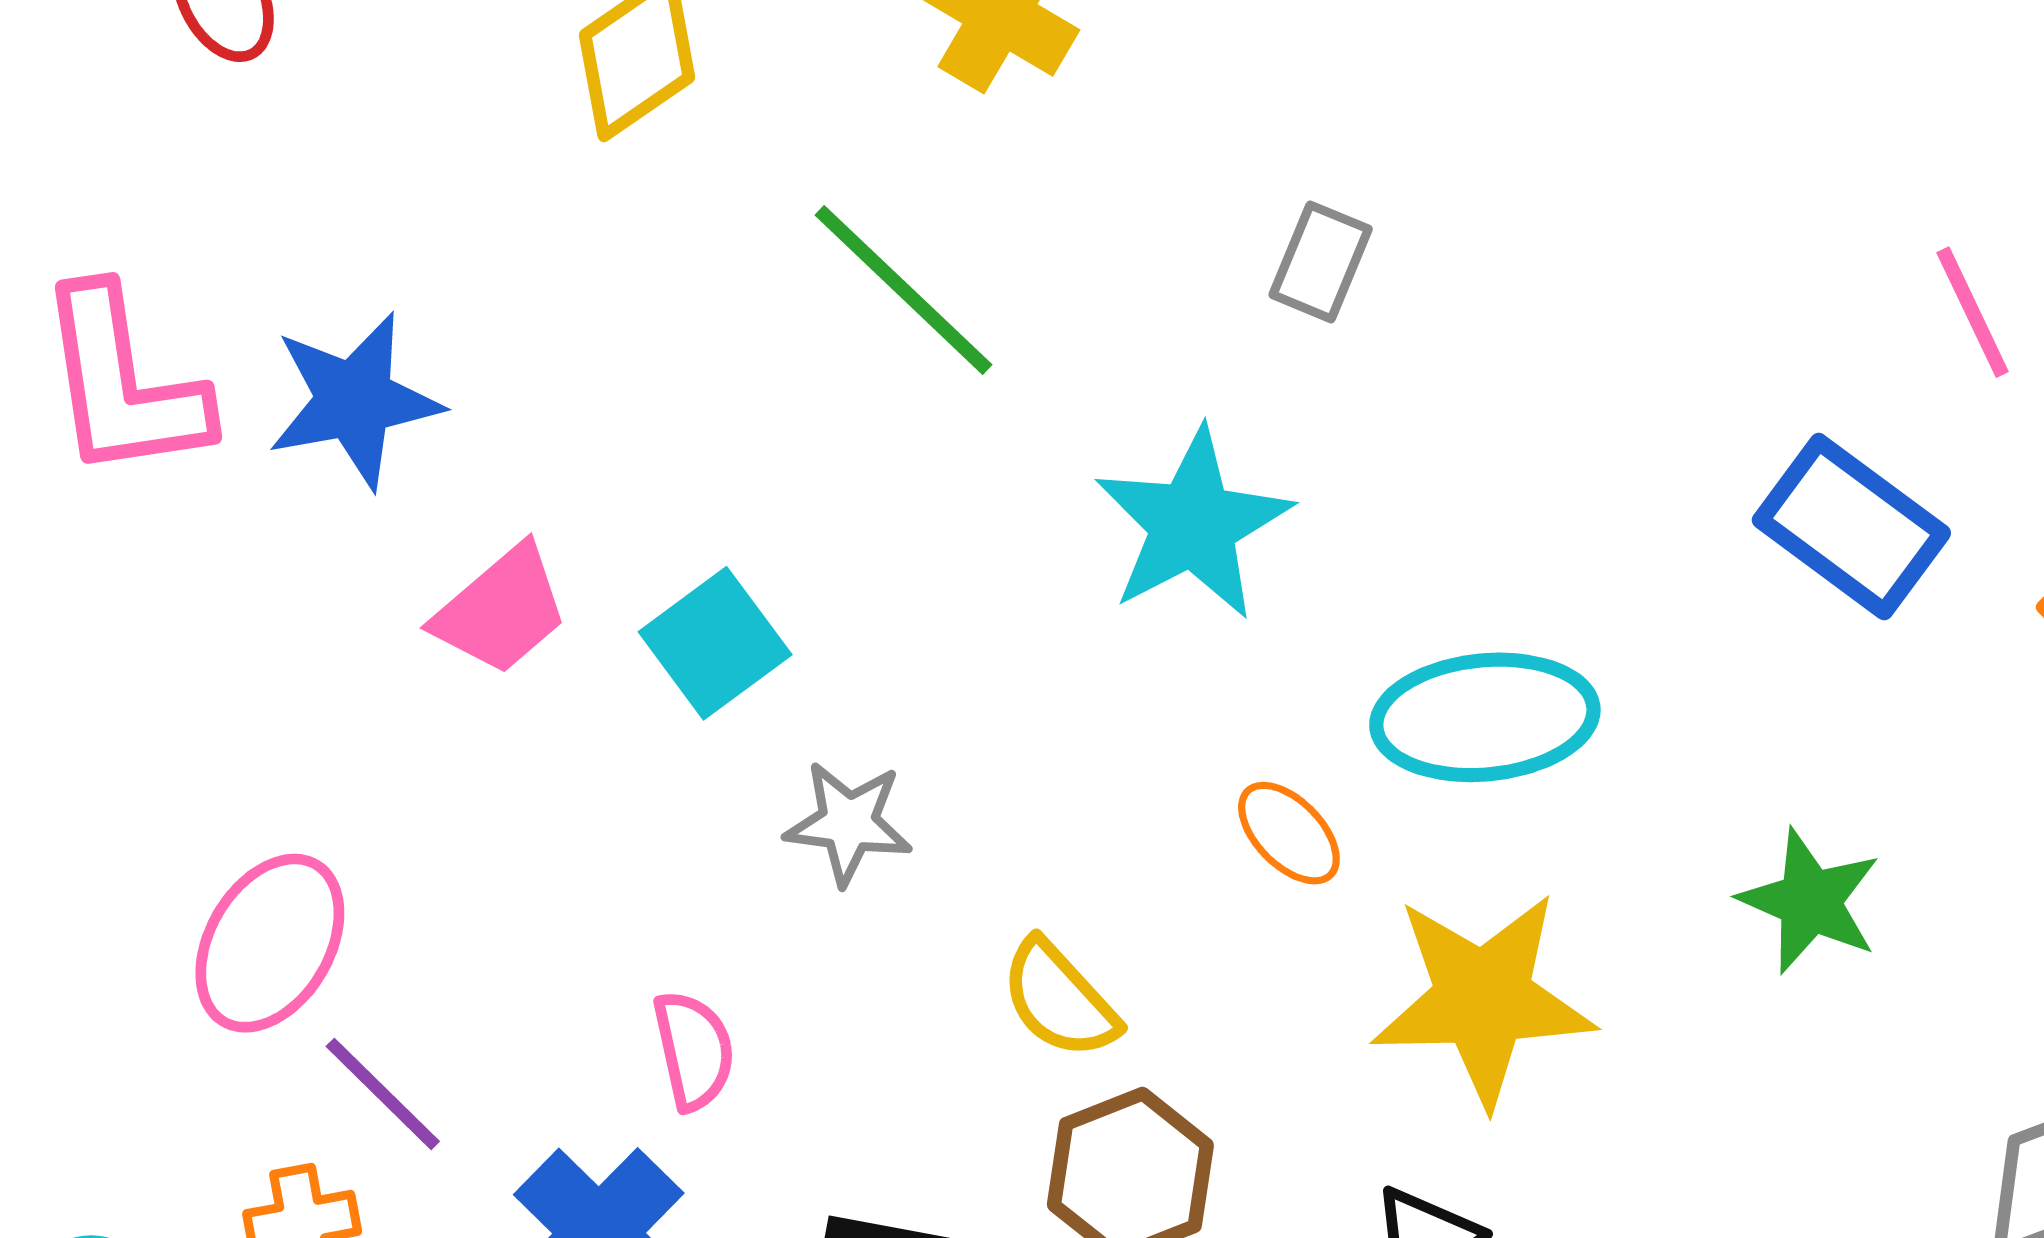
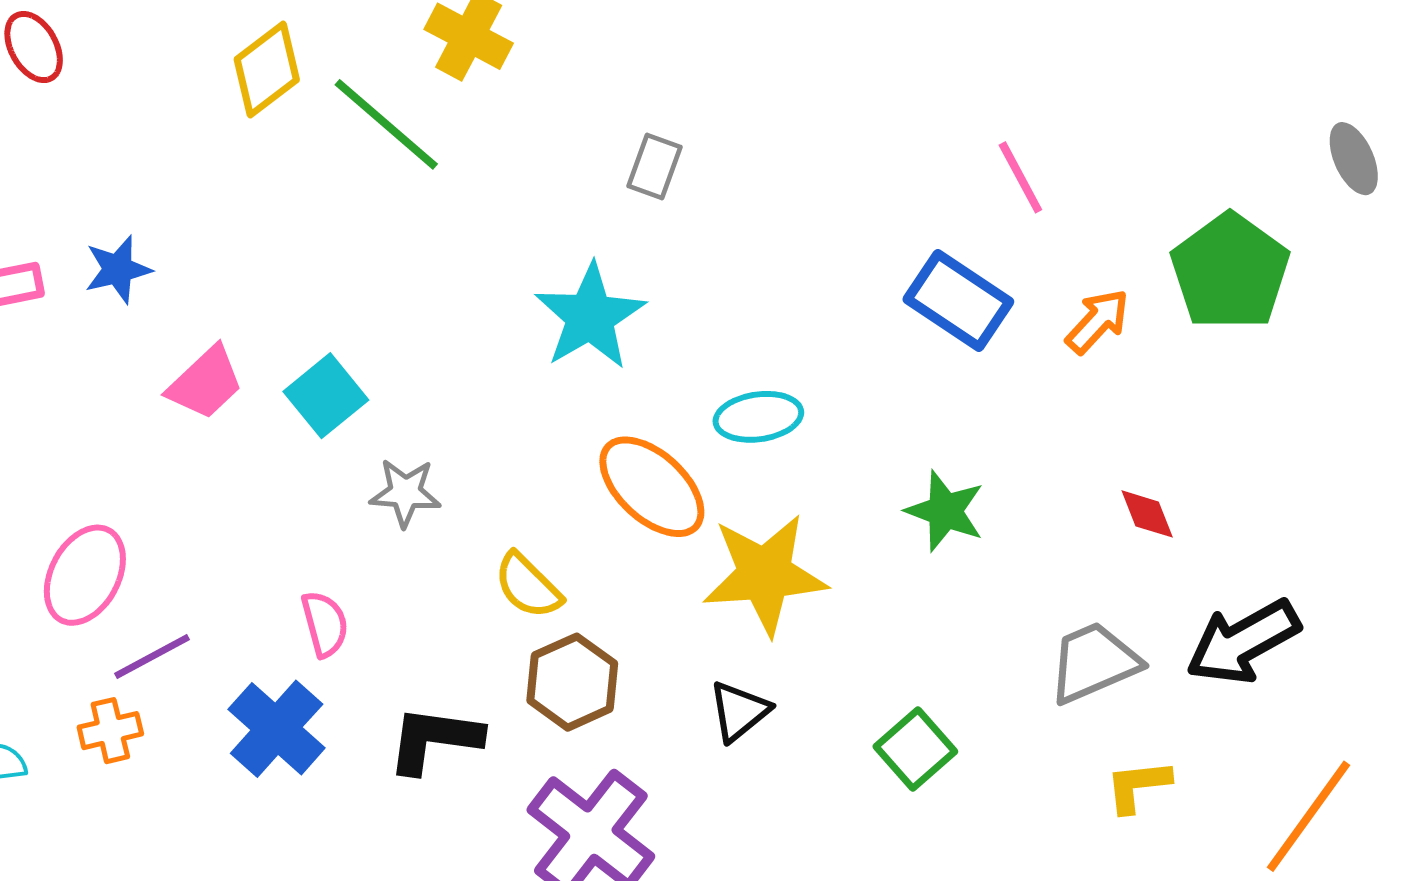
green line: (903, 290) -> (386, 124), moved
blue star: (354, 400) -> (118, 269), size x0.7
cyan ellipse: (1485, 717) -> (758, 417), size x0.7
orange ellipse: (1289, 833) -> (652, 487), size x1.8
purple line: (383, 1094) -> (152, 657), turned -70

